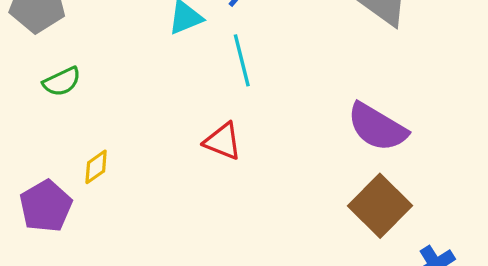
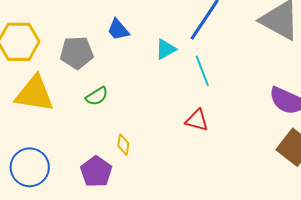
yellow diamond: (96, 167) -> (123, 145), turned -40

